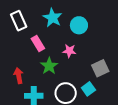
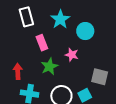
gray square: (100, 68) -> (100, 77), turned 30

